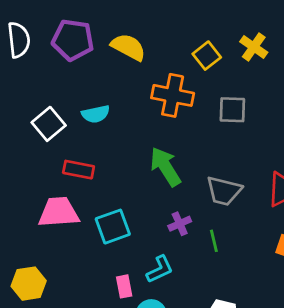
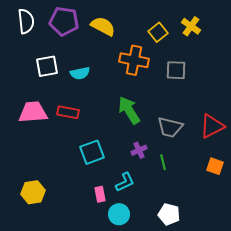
white square: (49, 124) -> (47, 66), moved, turned 30
pink trapezoid: (59, 212) -> (33, 112), moved

